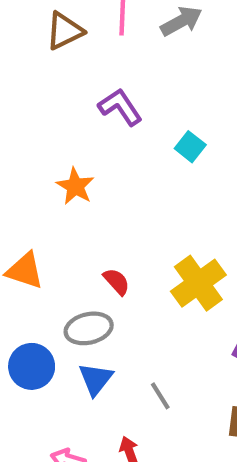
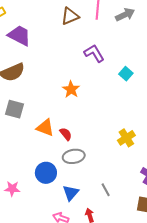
red semicircle: (117, 282) -> (66, 134), moved
yellow cross: (198, 283) -> (126, 138), size x0.7
blue triangle: (96, 379) -> (71, 193), moved

